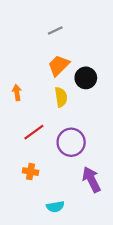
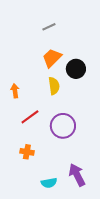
orange arrow: (17, 93) -> (15, 91), moved
purple arrow: (91, 180) -> (77, 175), moved

